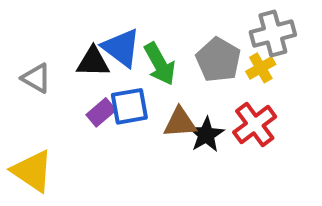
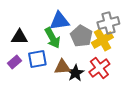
blue triangle: (121, 48) -> (59, 21), moved, turned -45
yellow cross: (261, 68) -> (102, 40), size x1.5
purple rectangle: (101, 112) -> (14, 62), moved

